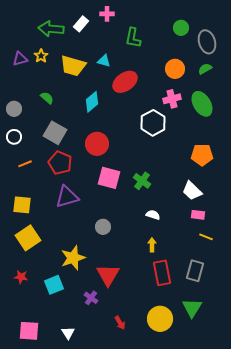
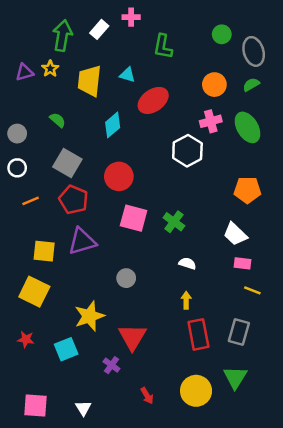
green arrow: (51, 29) -> (62, 36), turned 95
yellow trapezoid: (73, 66) -> (89, 81), turned 80
yellow square: (22, 205) -> (44, 251), moved
yellow square: (28, 238) -> (34, 292), turned -30

